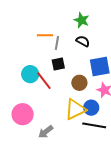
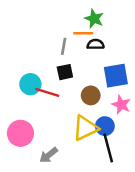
orange line: (45, 35) -> (83, 33), moved
black semicircle: (83, 41) -> (95, 44), turned -32
red line: (44, 81) -> (47, 92), turned -36
black line: (94, 125) -> (108, 148), turned 65

